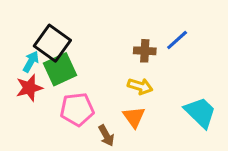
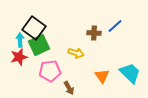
cyan arrow: (31, 62) -> (20, 40), turned -32
yellow arrow: (140, 86) -> (76, 53), moved
orange triangle: (134, 117) -> (102, 76), moved

